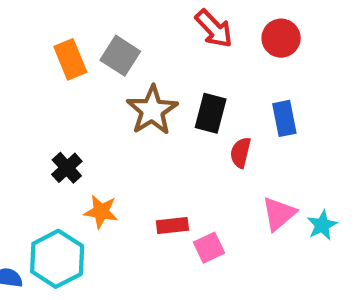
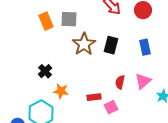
gray square: (120, 56) -> (69, 19), turned -30
red semicircle: (241, 153) -> (120, 82), moved
pink triangle: (279, 214) -> (143, 81), moved

